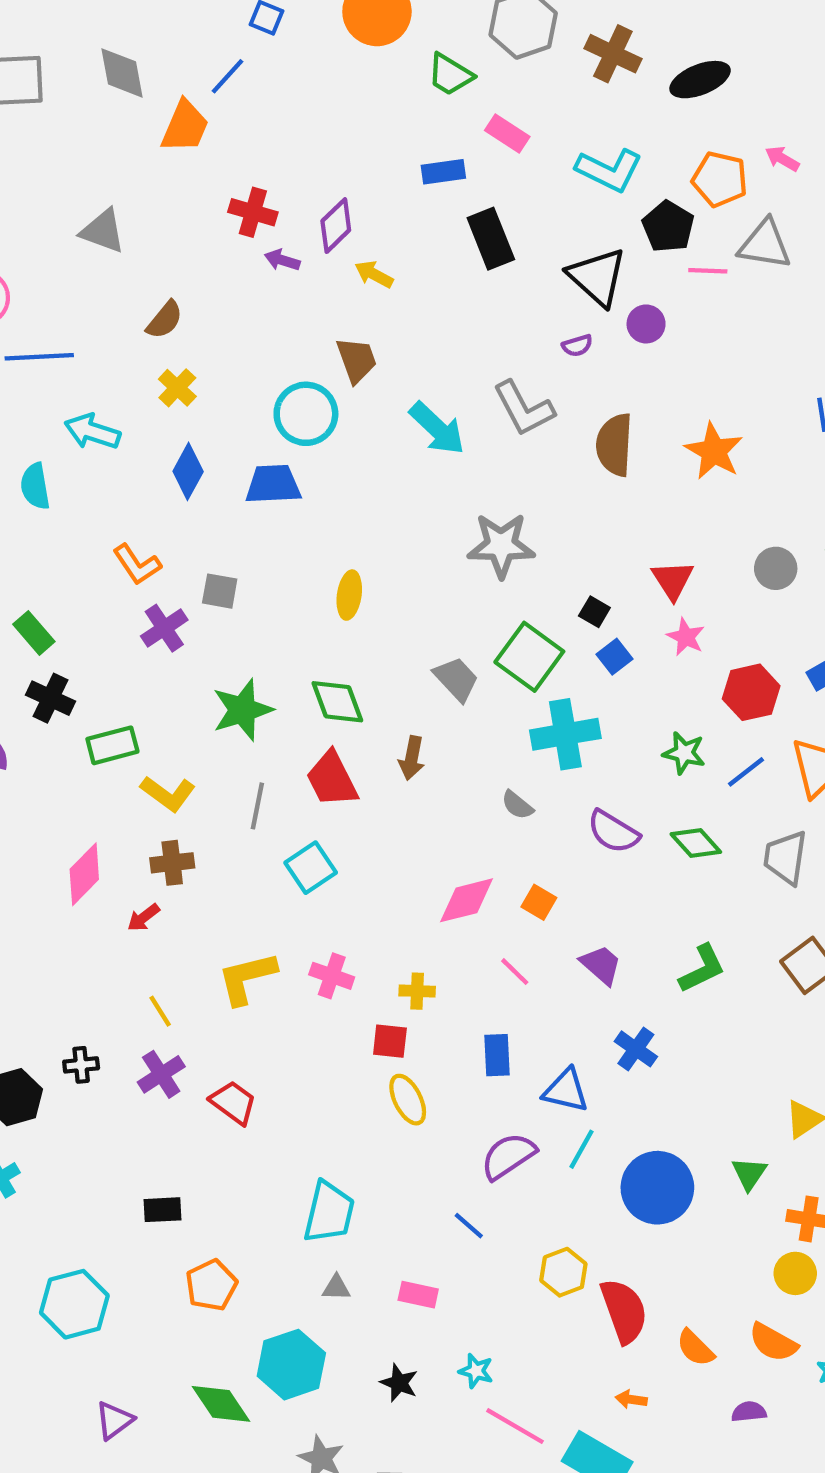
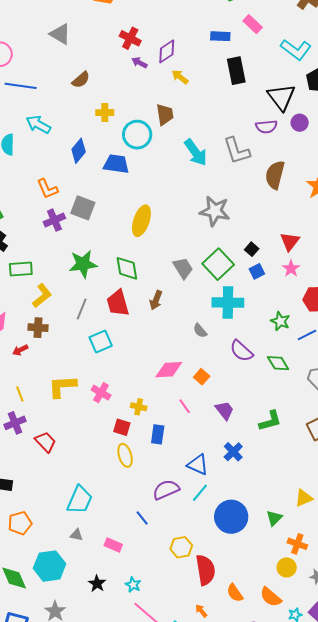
purple semicircle: (577, 346) -> (266, 127), size x1.5
yellow cross: (177, 388) -> (105, 113), moved, turned 36
gray square: (220, 591) -> (83, 208), size x1.4
yellow ellipse: (349, 595) -> (141, 221), size x1.4
yellow L-shape: (168, 794) -> (42, 296), turned -85
blue rectangle: (497, 1055) -> (158, 434), moved
orange arrow: (631, 1399) -> (201, 611), turned 32

